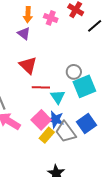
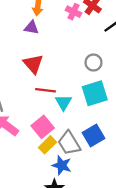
pink cross: (51, 18) -> (74, 12), moved
purple triangle: (24, 34) -> (31, 27), turned -32
gray circle: (74, 72) -> (93, 63), moved
blue star: (55, 120) -> (62, 165), moved

